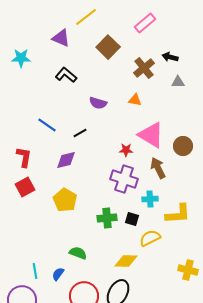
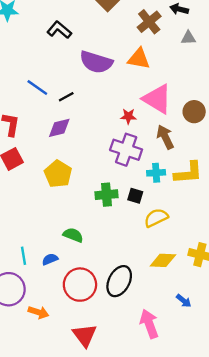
orange triangle: (135, 100) -> (139, 59), size x1.5
purple semicircle: (98, 103) -> (96, 62), size x1.6
black line: (80, 133) -> (66, 97), moved
yellow L-shape: (178, 214) -> (188, 173), moved
yellow diamond: (126, 261) -> (163, 260), moved
blue semicircle: (58, 274) -> (50, 259), turned 32

